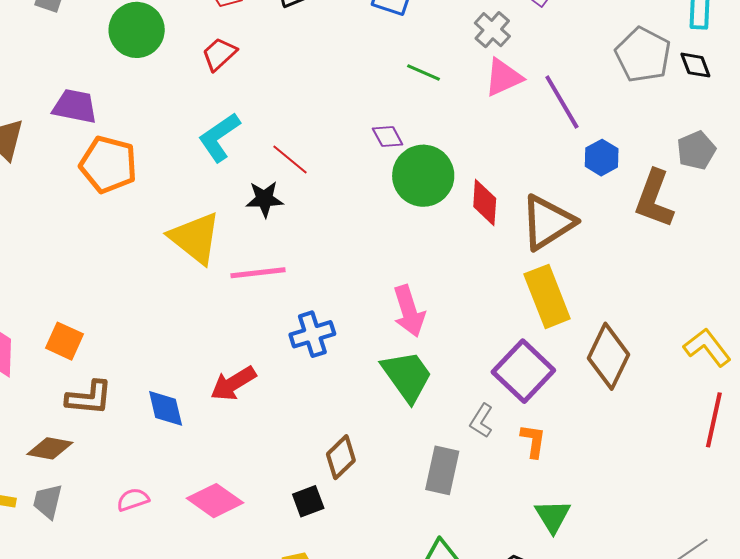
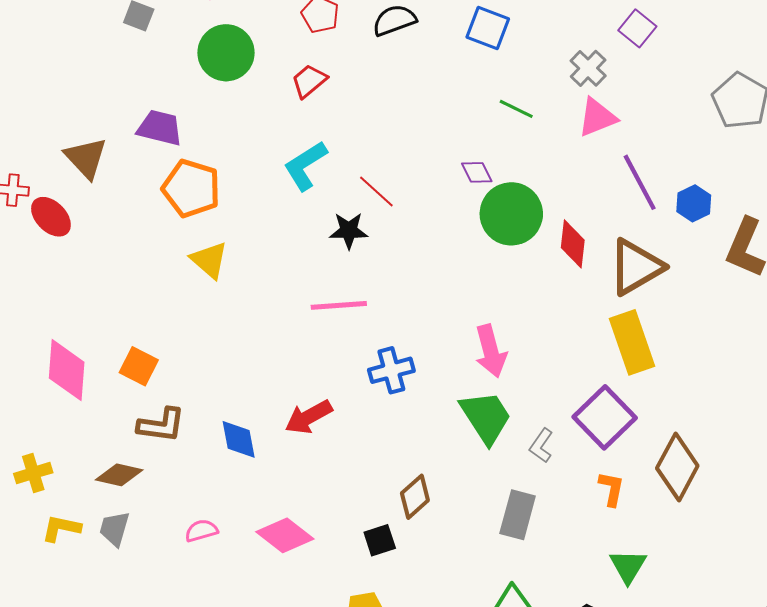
purple line: (562, 102) -> (640, 182), moved
yellow triangle: (195, 238) -> (209, 260), moved, size x0.7
brown diamond: (609, 356) -> (677, 467), moved
gray L-shape: (481, 421) -> (541, 446), moved

